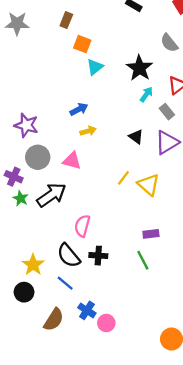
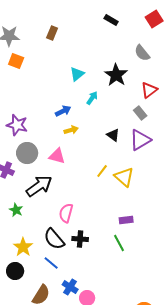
orange square: (82, 44) -> (16, 61), moved
cyan arrow: (146, 94) -> (92, 98), moved
green star: (21, 198) -> (16, 210), moved

